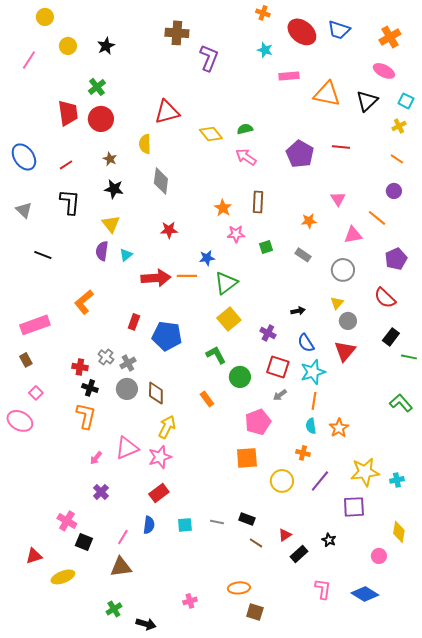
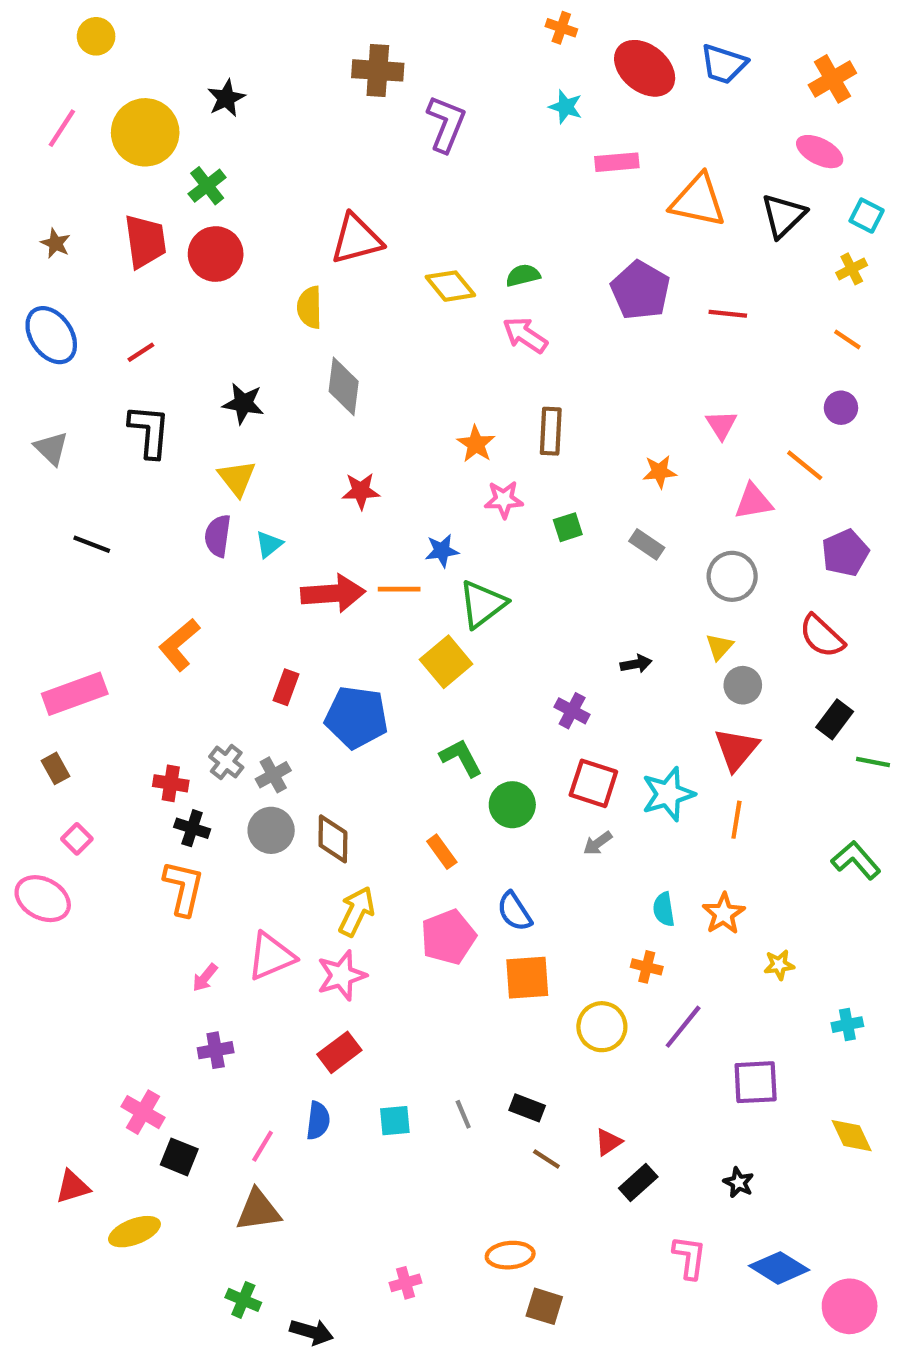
yellow circle: (68, 46) -> (145, 132), moved, size x1.8
purple pentagon: (300, 154) -> (640, 290), moved
brown star: (110, 159) -> (55, 243), moved
yellow square: (229, 319) -> (446, 662), moved
blue semicircle: (306, 343) -> (514, 911), moved
orange line: (314, 401) -> (736, 820), moved
pink pentagon: (258, 422) -> (448, 937), moved
yellow star: (365, 472) -> (779, 965), moved, size x0.5
purple cross: (101, 492) -> (216, 1050), turned 35
gray line: (217, 522) -> (463, 1114), turned 56
yellow diamond: (399, 532) -> (852, 1136), turned -35
black star: (329, 540) -> (739, 1183), moved
pink circle: (379, 556) -> (850, 1306), moved, size x1.6
green cross: (114, 609) -> (243, 1300), turned -35

